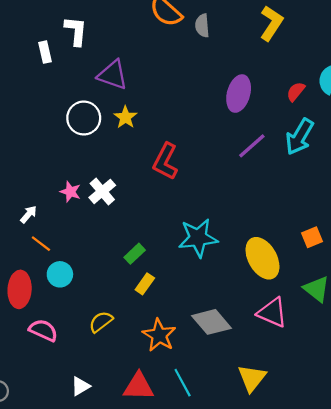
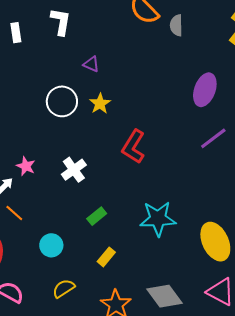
white rectangle: (45, 52) -> (16, 33), moved
purple triangle: (113, 75) -> (91, 64), size x0.6
pink star: (70, 192) -> (26, 166), moved
green rectangle: (135, 254) -> (97, 216), moved
cyan circle: (60, 274) -> (51, 245), moved

